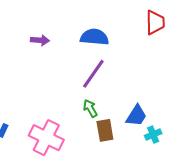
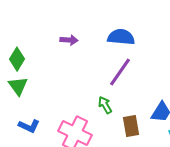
green arrow: (90, 108) -> (105, 105), moved

